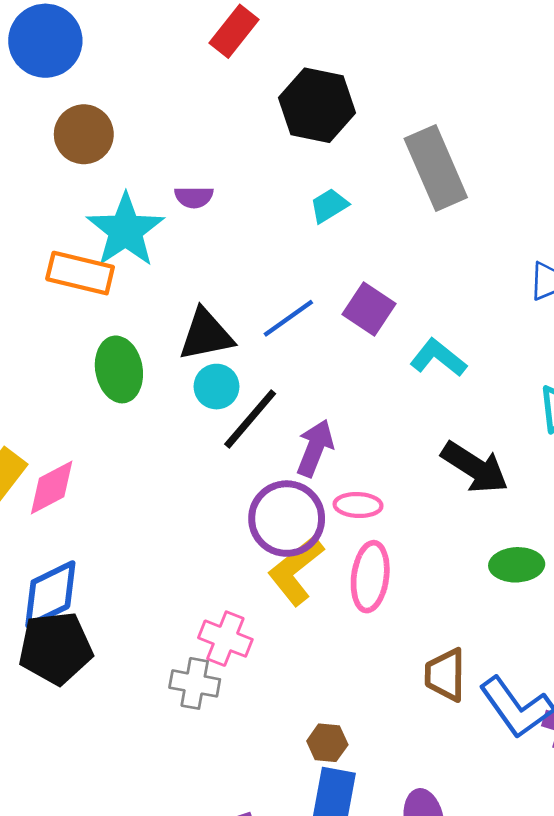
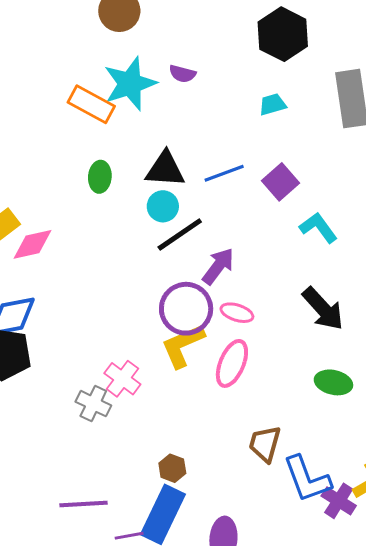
green ellipse: (119, 369) -> (100, 177), size x0.7

